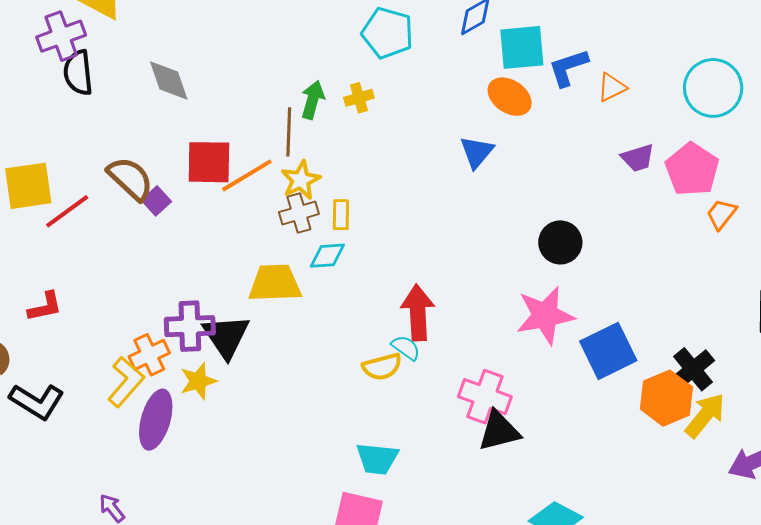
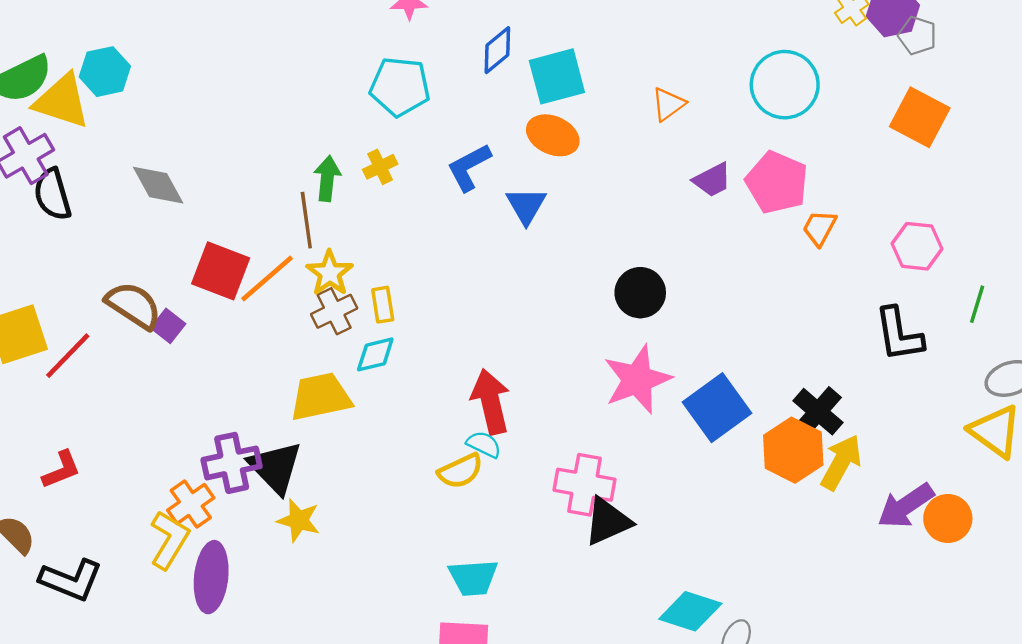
blue L-shape: (568, 68) -> (469, 167), moved
red square: (209, 162) -> (221, 271), turned 30
yellow star: (198, 381) -> (299, 520), moved, turned -30

